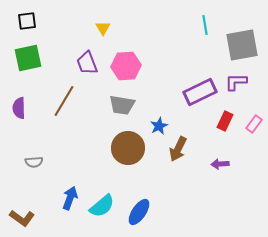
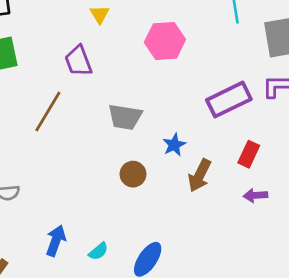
pink hexagon: (126, 66) -> (165, 41), moved
red rectangle: (225, 121) -> (249, 154), moved
brown circle: (128, 148) -> (133, 174), size x0.6
cyan semicircle: (102, 206) -> (98, 251), size x0.6

